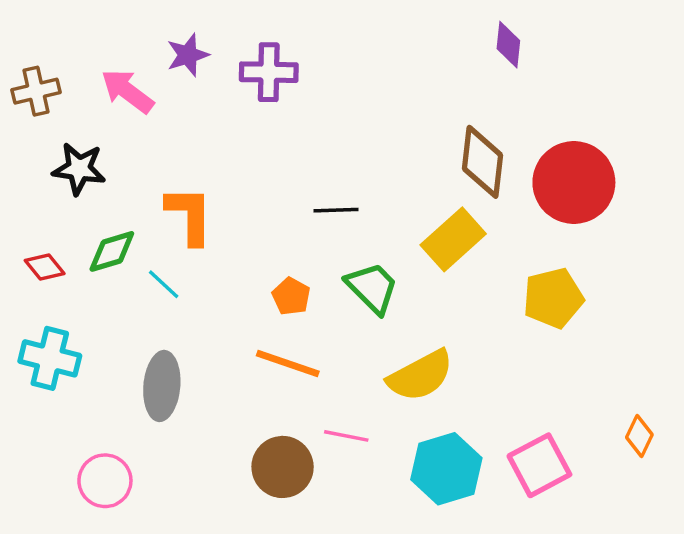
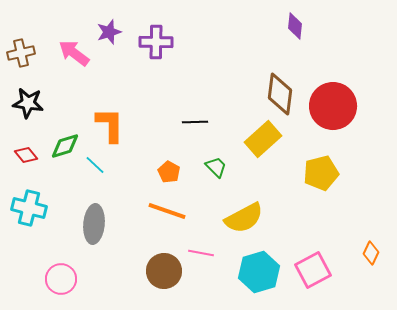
black star: (79, 169) -> (28, 103), moved
green trapezoid: (372, 288) -> (216, 167), size x0.7

